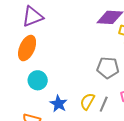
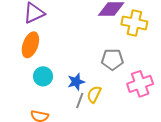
blue star: (59, 104) -> (76, 82), moved, turned 30
gray line: (104, 104) -> (80, 100), moved

